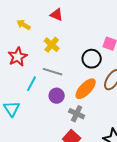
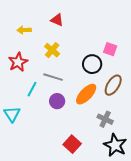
yellow arrow: (24, 25) -> (24, 30), turned -32
gray cross: (77, 114) -> (105, 119), moved

